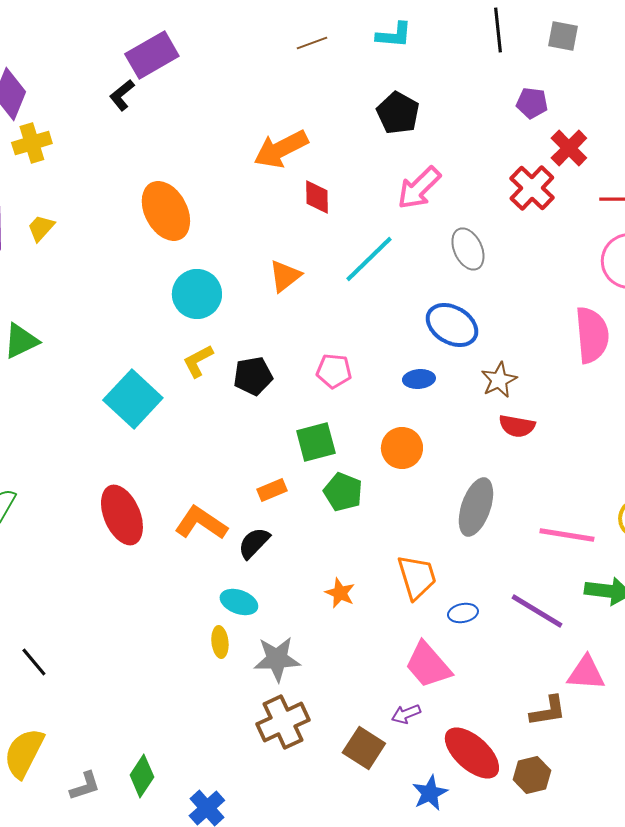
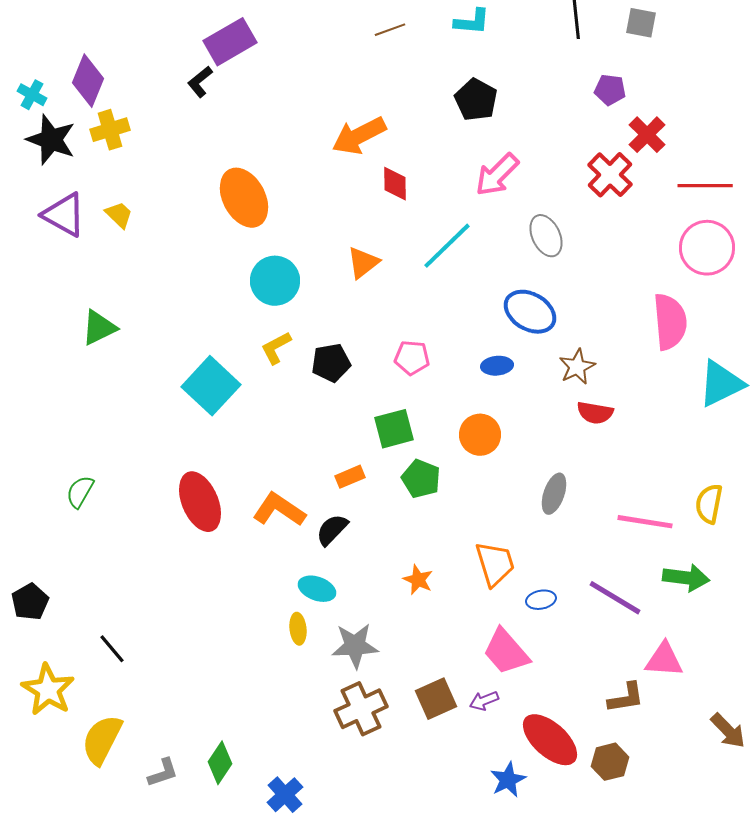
yellow trapezoid: (41, 228) -> (119, 215), turned 92
gray ellipse: (476, 507) -> (554, 494), size x0.7
brown square: (364, 748) -> (436, 699), moved, turned 33

